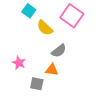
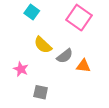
yellow semicircle: (45, 28) -> (43, 45), moved
orange triangle: (52, 70) -> (83, 66), moved

